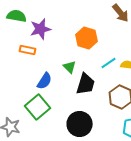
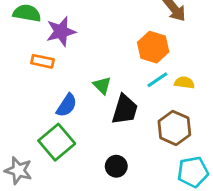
orange hexagon: (87, 38) -> (153, 47), moved
black circle: (80, 124) -> (116, 166), size x0.6

